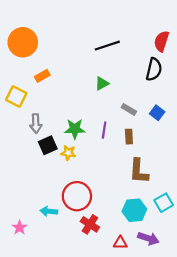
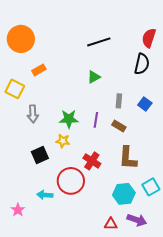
gray rectangle: (129, 109) -> (119, 101), turned 64
brown rectangle: (129, 137) -> (119, 126), turned -56
black square: (48, 145) -> (40, 155), moved
red cross: (90, 224) -> (92, 161), moved

